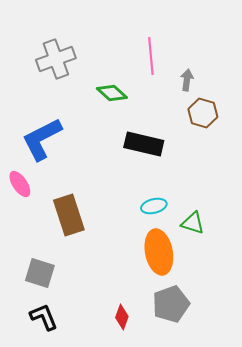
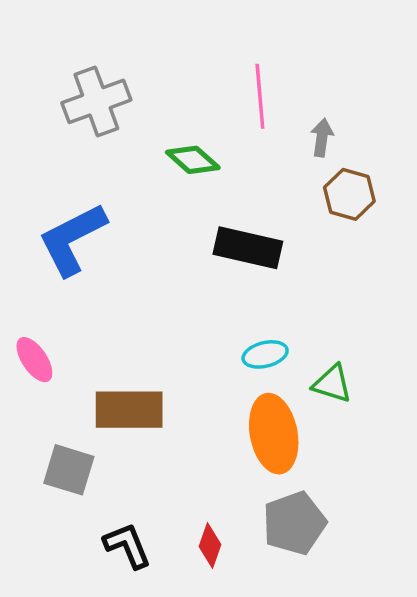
pink ellipse: (20, 184) -> (34, 360), moved
brown rectangle: (69, 215) -> (129, 410), moved, turned -72
black L-shape: (44, 317) -> (127, 546), moved

